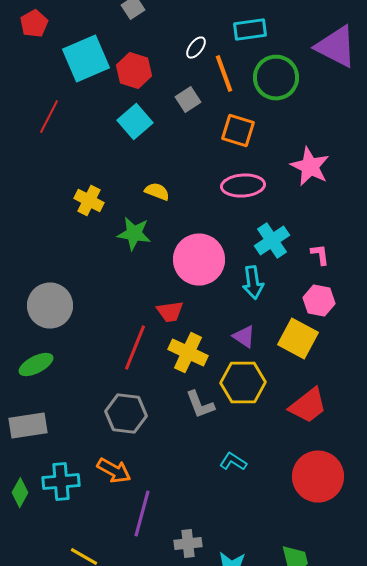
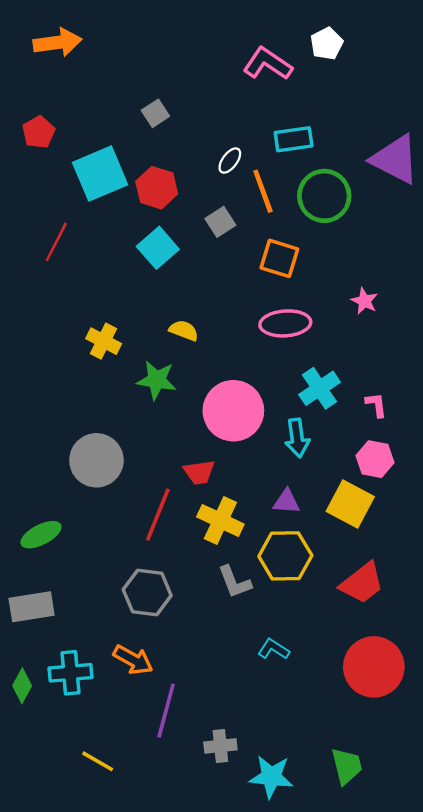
pink star: (310, 167) -> (364, 301), size x0.6
gray circle: (50, 306) -> (96, 460), moved
purple triangle: (244, 337) -> (286, 502), turned -30

